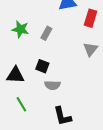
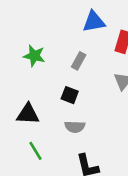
gray rectangle: (46, 33) -> (79, 61), moved
black square: (42, 66) -> (70, 95), moved

